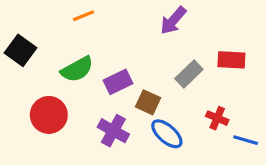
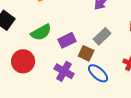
gray rectangle: (189, 74) -> (102, 36), moved

